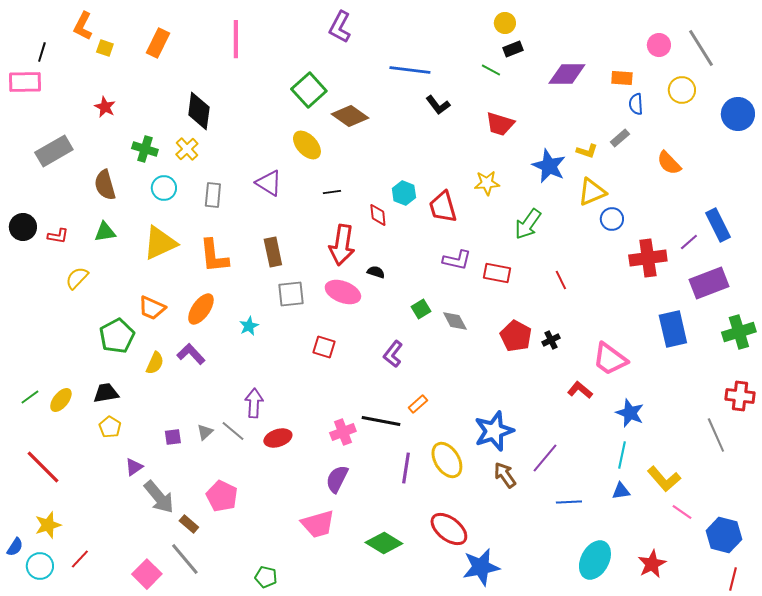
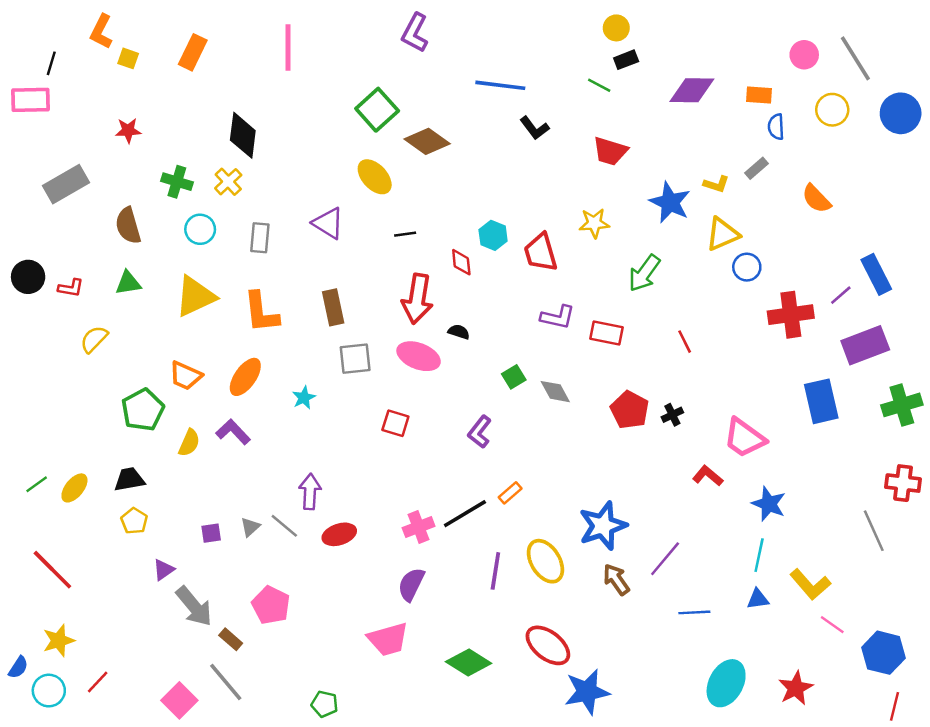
red star: (105, 107) -> (128, 130), turned -30
blue circle: (738, 114) -> (901, 113), moved
black line: (381, 421) -> (465, 514), turned -42

